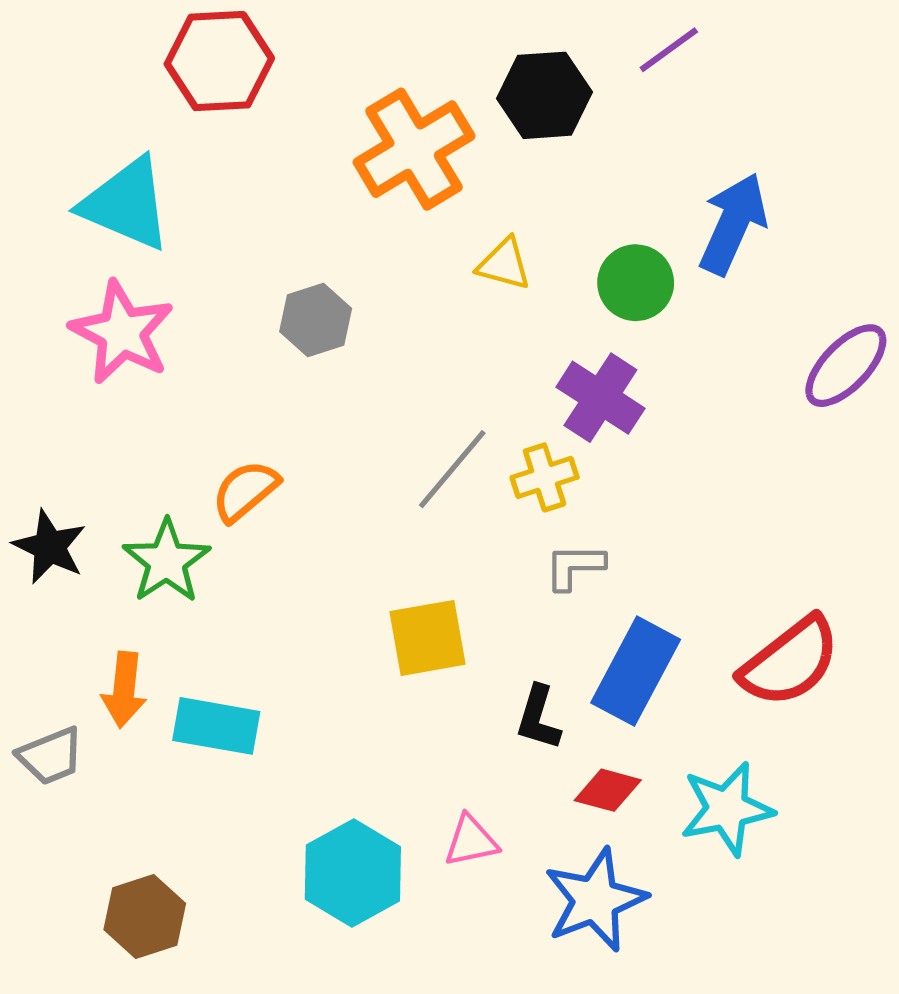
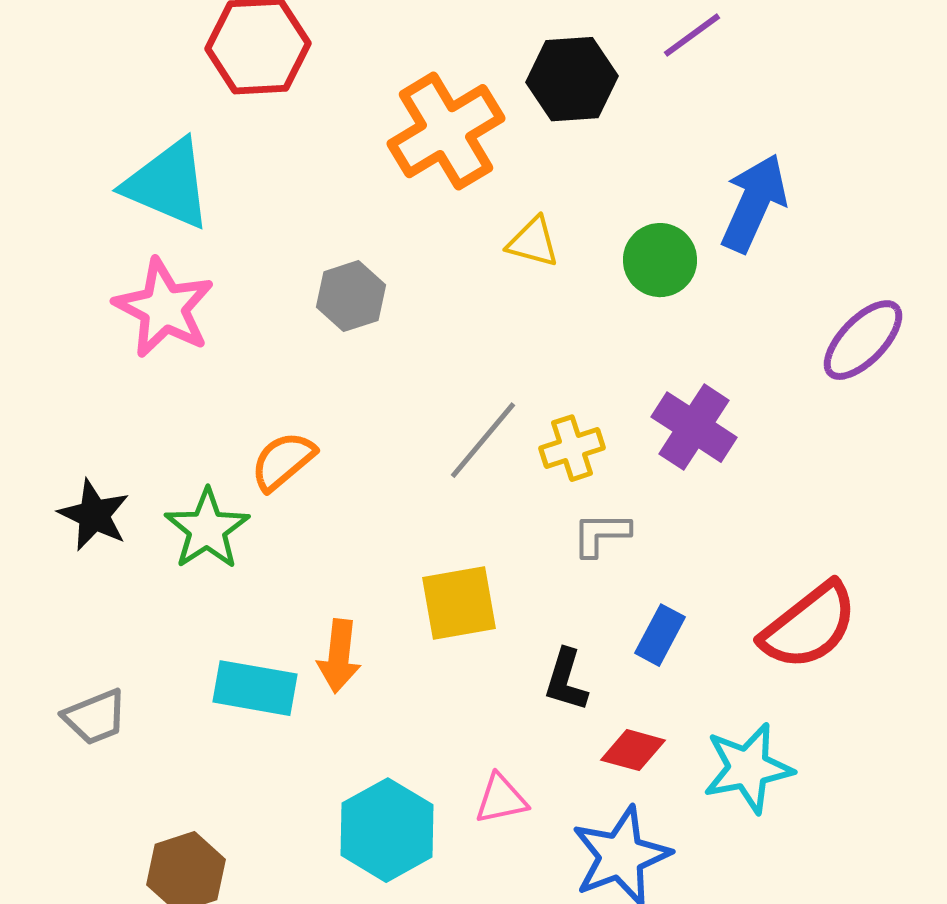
purple cross: (600, 398) -> (694, 427), moved
blue rectangle: (636, 671) -> (660, 635), size x0.6
orange arrow: (124, 690) -> (339, 656), moved

